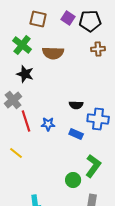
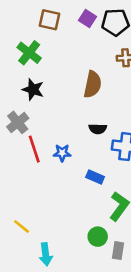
brown semicircle: (53, 53) -> (93, 84), moved, turned -80
blue rectangle: (76, 134) -> (95, 177), moved
yellow line: (16, 153) -> (22, 226), moved
green circle: (73, 180) -> (98, 237), moved

